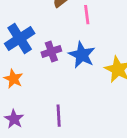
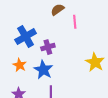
blue star: (82, 55) -> (43, 70), moved

